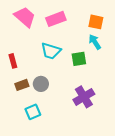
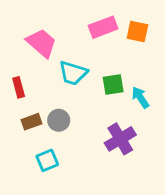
pink trapezoid: (25, 17) -> (42, 43), moved
pink rectangle: (56, 19) -> (103, 27), moved
cyan arrow: (95, 42) -> (140, 97), moved

